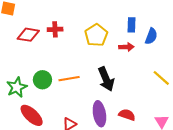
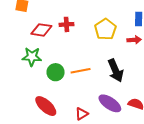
green star: (17, 87) -> (32, 57), moved, turned 30
purple ellipse: (99, 114) -> (110, 103), turned -45

